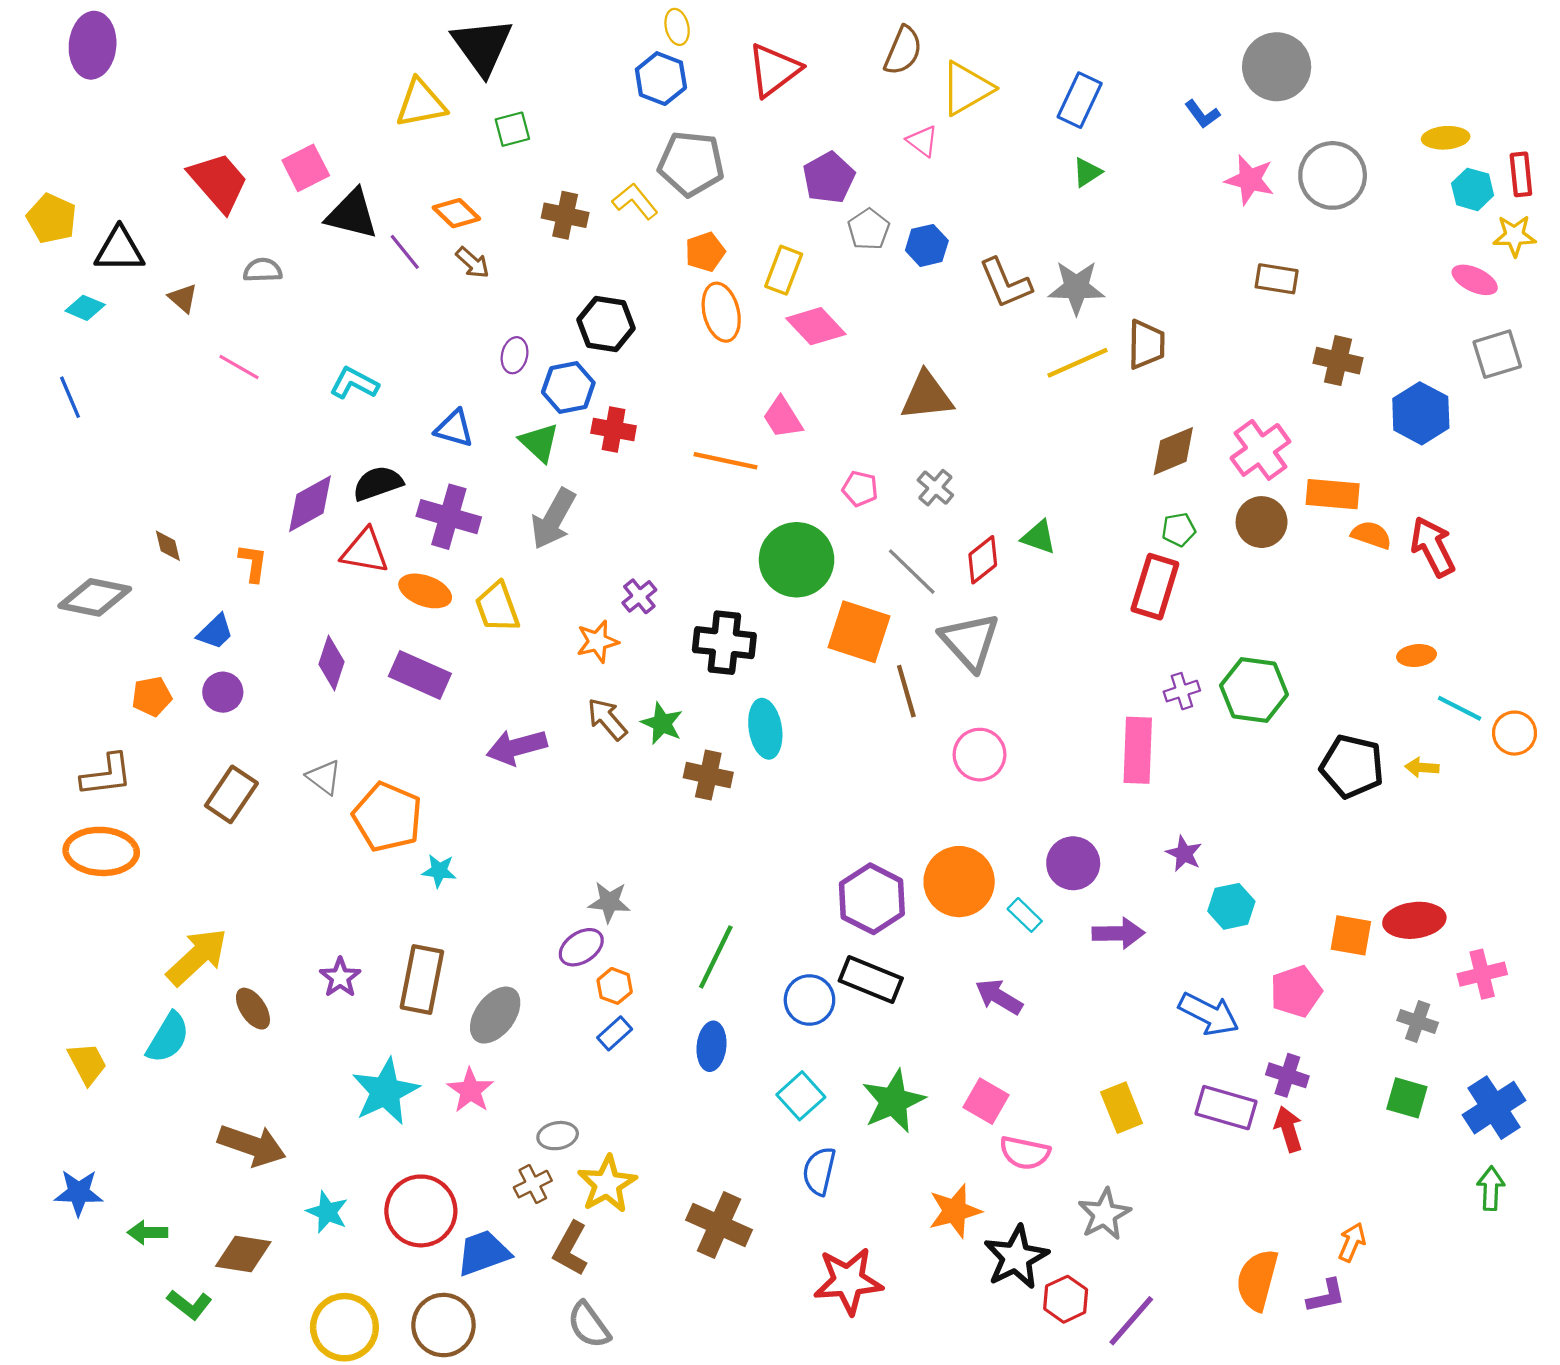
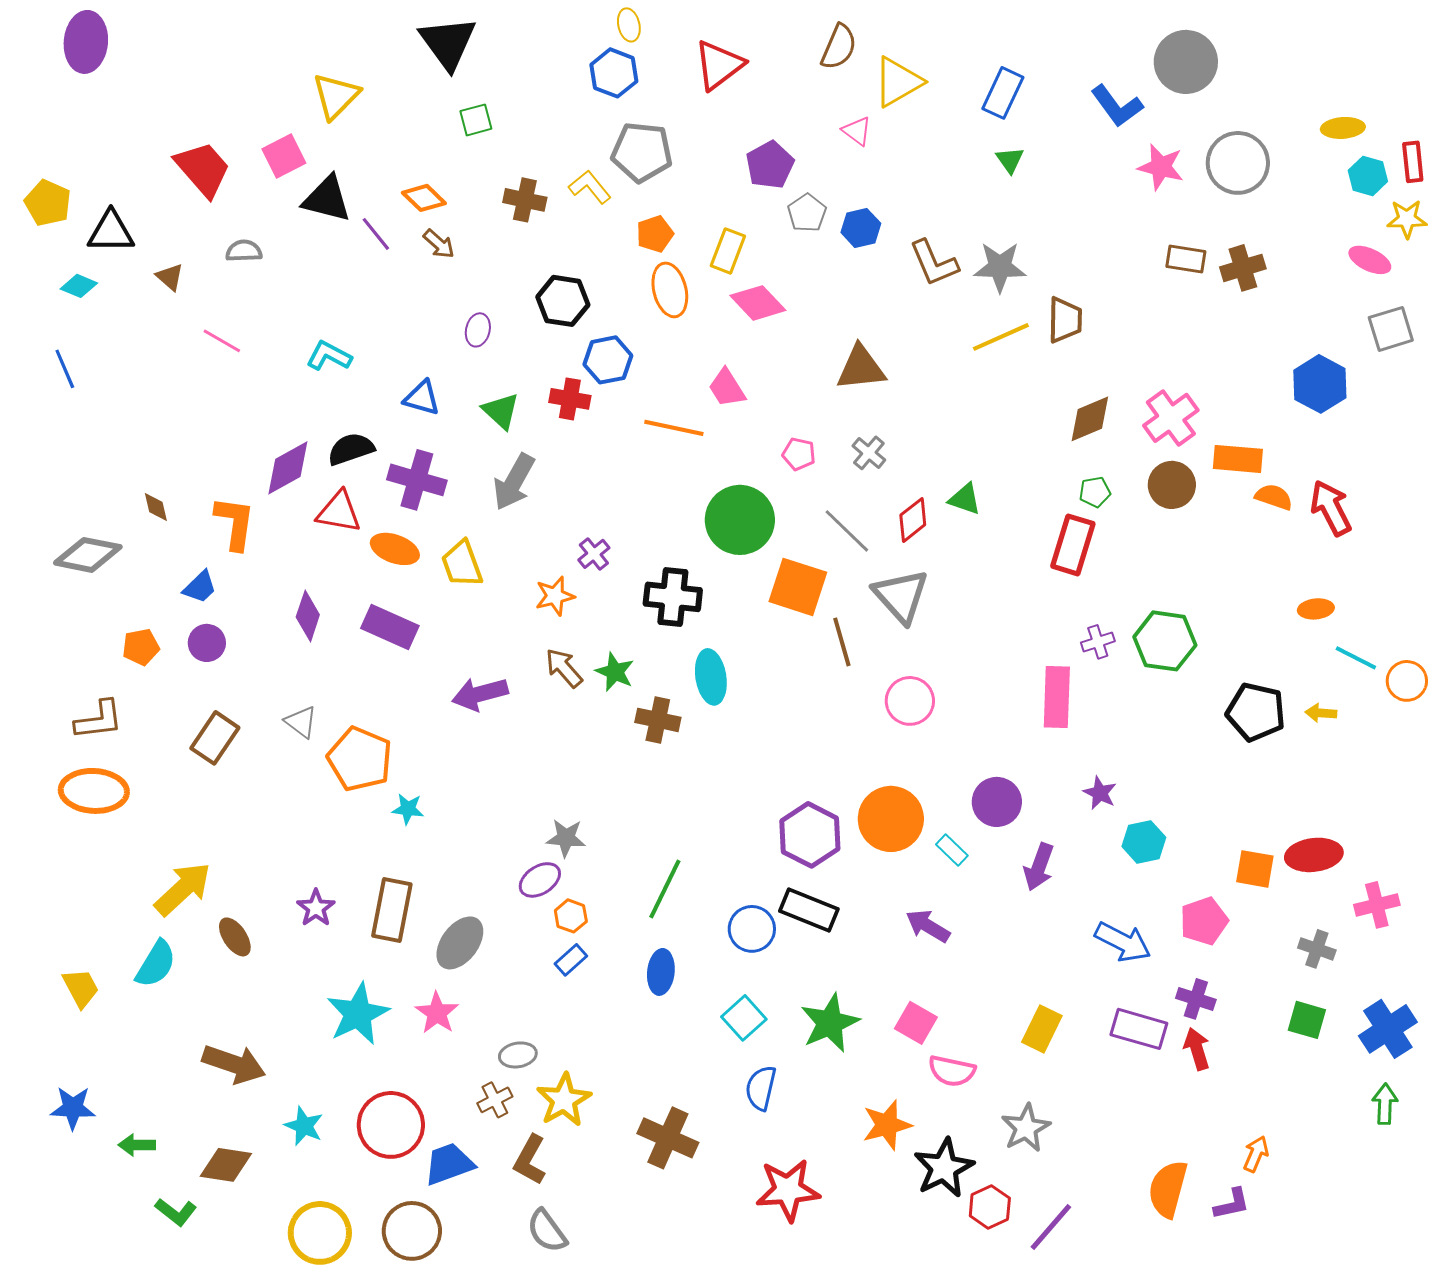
yellow triangle: (421, 103) -> (336, 96), moved, turned -34
blue L-shape: (1202, 114) -> (1117, 106), size x1.6
green triangle: (1087, 172) -> (1010, 160), turned -32
brown cross: (1338, 361) -> (1243, 268), moved, turned -30
blue hexagon: (568, 388) -> (608, 360), moved
orange L-shape: (253, 563) -> (235, 523), size x1.5
purple arrow: (1118, 933) -> (1039, 867), turned 111
yellow rectangle: (1122, 1108) -> (1042, 1029), turned 48

